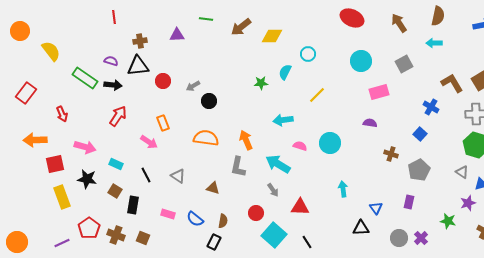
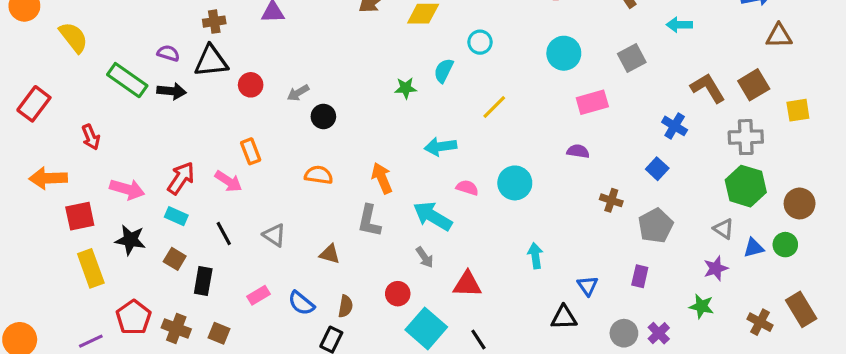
red arrow: (118, 116) -> (181, 178), moved
orange semicircle: (206, 138) -> (319, 175), size x0.7
purple star: (468, 203) -> (716, 268), moved
pink rectangle: (168, 214) -> (259, 295), turned -48

